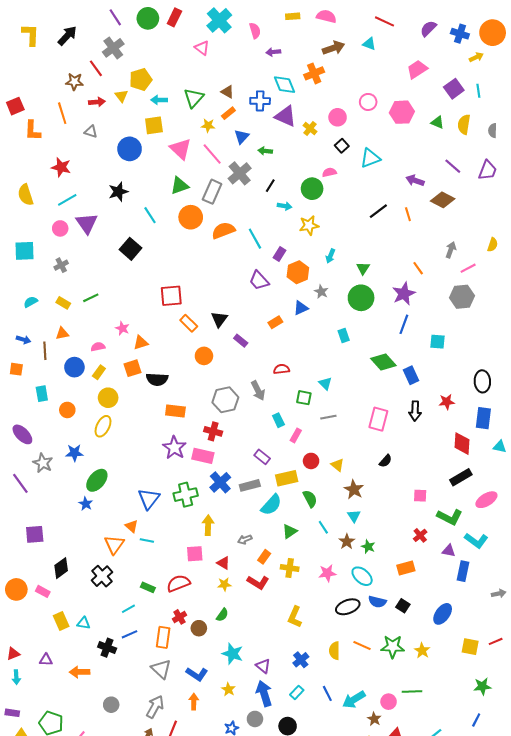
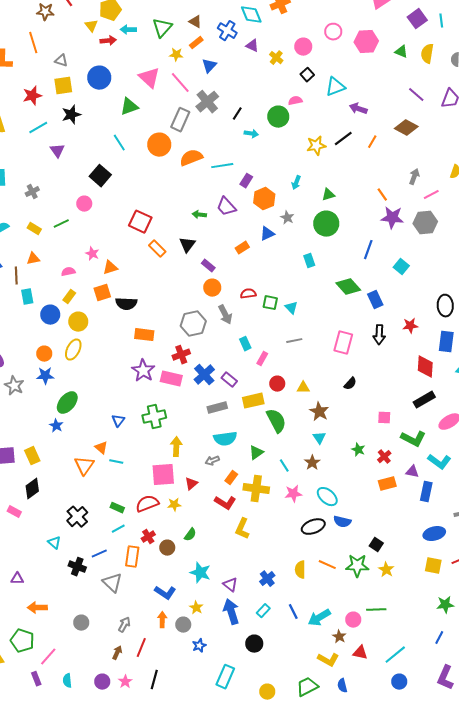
blue cross: (260, 101) -> (227, 31), turned 30
red arrow: (97, 102) -> (108, 41), moved
purple triangle: (286, 116) -> (252, 46), size x0.6
yellow square: (154, 125) -> (63, 86), moved
green arrow: (265, 151) -> (199, 215), moved
red star: (61, 167) -> (32, 96), turned -30
purple arrow: (415, 180) -> (358, 109), moved
green triangle: (179, 186) -> (129, 107), moved
black star: (118, 192) -> (71, 115), moved
orange line: (408, 214) -> (372, 142), turned 48
purple triangle: (87, 223) -> (57, 151), size x0.7
yellow star: (309, 225) -> (316, 146), moved
pink circle: (60, 228) -> (84, 204), moved
cyan line: (255, 239) -> (222, 166), turned -70
green triangle: (363, 268) -> (328, 195), turned 40
purple star: (404, 294) -> (392, 218), moved, turned 30
red square: (171, 296) -> (140, 222), turned 30
cyan square: (437, 342) -> (401, 267), turned 35
orange circle: (204, 356) -> (212, 288), moved
blue circle: (74, 367) -> (50, 315), moved
cyan rectangle: (42, 394) -> (27, 297), moved
green square: (304, 398) -> (270, 303), moved
orange circle: (67, 410) -> (44, 354), moved
red cross: (213, 431) -> (181, 355), turned -36
yellow triangle: (338, 465) -> (303, 388), turned -40
blue cross: (220, 482) -> (204, 375), moved
blue triangle: (149, 499) -> (118, 421), size x0.6
green semicircle: (310, 499) -> (276, 421), size x1.4
cyan semicircle: (271, 505) -> (225, 439), moved, turned 40
cyan line: (323, 527) -> (284, 466), moved
green star: (368, 547) -> (358, 450), moved
pink square: (195, 554) -> (163, 475), size x1.4
red triangle: (223, 563) -> (191, 484), turned 48
yellow cross: (290, 568) -> (256, 489), size x1.4
orange rectangle: (406, 568) -> (387, 484), moved
black cross: (102, 576) -> (77, 517), moved
yellow star: (224, 584) -> (174, 505), moved
black square: (403, 606) -> (376, 545), moved
cyan line: (128, 609) -> (118, 529), moved
blue ellipse: (443, 614) -> (434, 534), moved, turned 40
yellow L-shape: (295, 617) -> (242, 529), moved
yellow rectangle: (61, 621) -> (32, 456), moved
cyan triangle: (84, 623) -> (54, 543), turned 32
gray triangle: (161, 669) -> (112, 583), moved
orange arrow: (80, 672) -> (37, 608), moved
gray arrow: (155, 707) -> (124, 625), size x0.7
gray circle: (255, 719) -> (183, 625), moved

